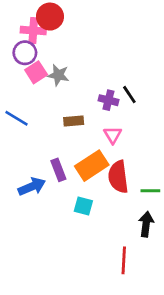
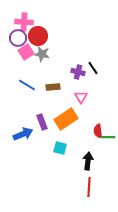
red circle: (50, 17) -> (38, 36), moved
blue line: (17, 118) -> (27, 85), moved
red semicircle: (118, 177) -> (98, 131), moved, size x0.6
black arrow: (146, 224) -> (88, 161), moved

